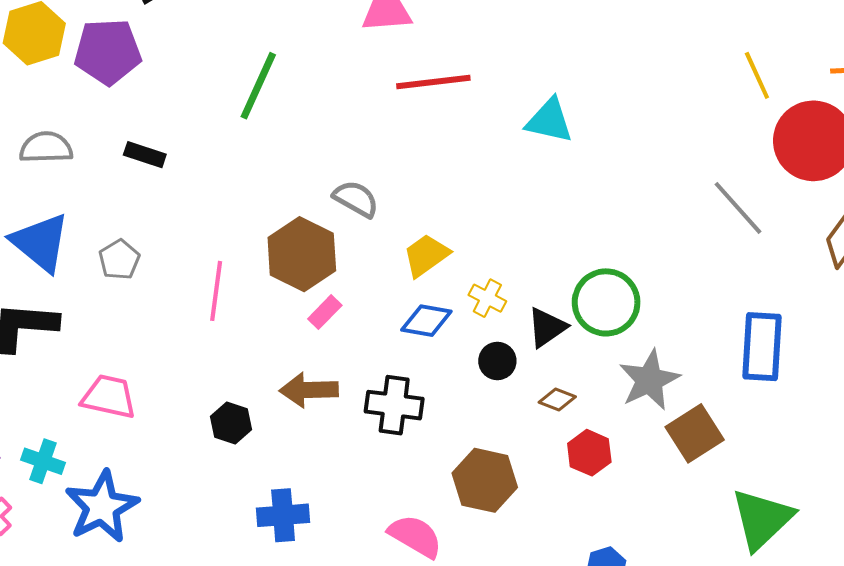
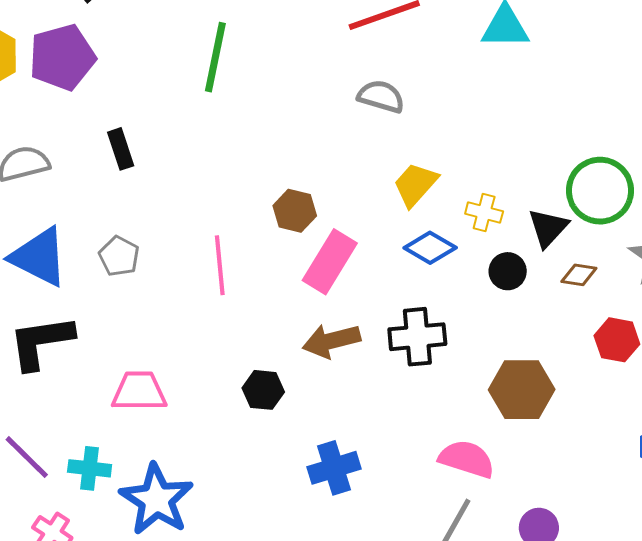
black rectangle: (145, 155) -> (121, 149), turned 66
gray semicircle: (356, 199) -> (381, 96), moved
brown hexagon: (302, 254) -> (295, 211), size x0.6
pink rectangle: (325, 312) -> (330, 262), size x1.8
blue diamond: (426, 321) -> (430, 248), turned 33
brown diamond: (557, 399) -> (579, 275), moved

